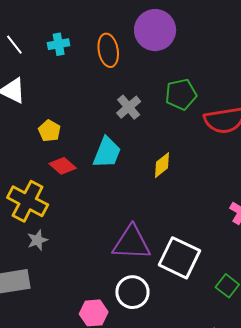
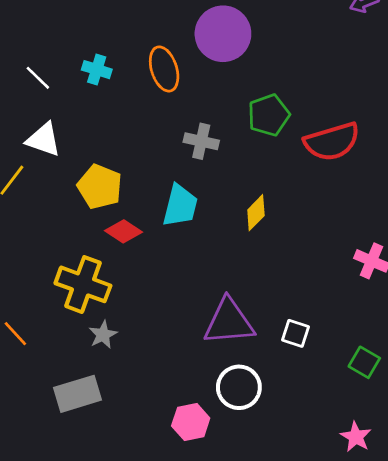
cyan cross: (59, 44) -> (97, 70), turned 35
gray cross: (129, 107) -> (201, 141), turned -30
yellow pentagon: (49, 131) -> (100, 187), size x1.5
white square: (179, 258) -> (296, 333), size x0.5

